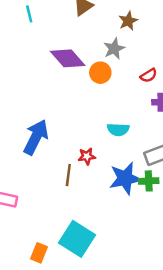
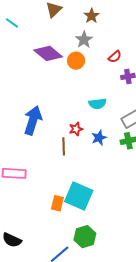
cyan line: (29, 14) -> (12, 23), turned -32
blue star: (125, 178) -> (99, 138), moved, size x0.6
orange rectangle: (39, 253) -> (57, 203), moved

